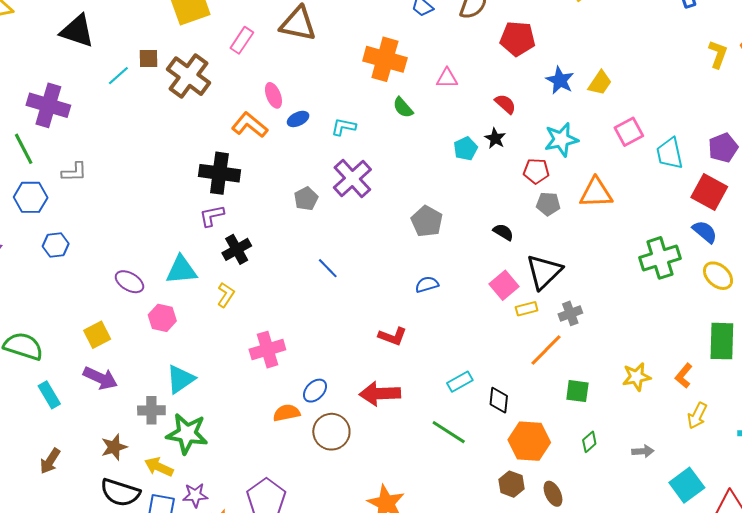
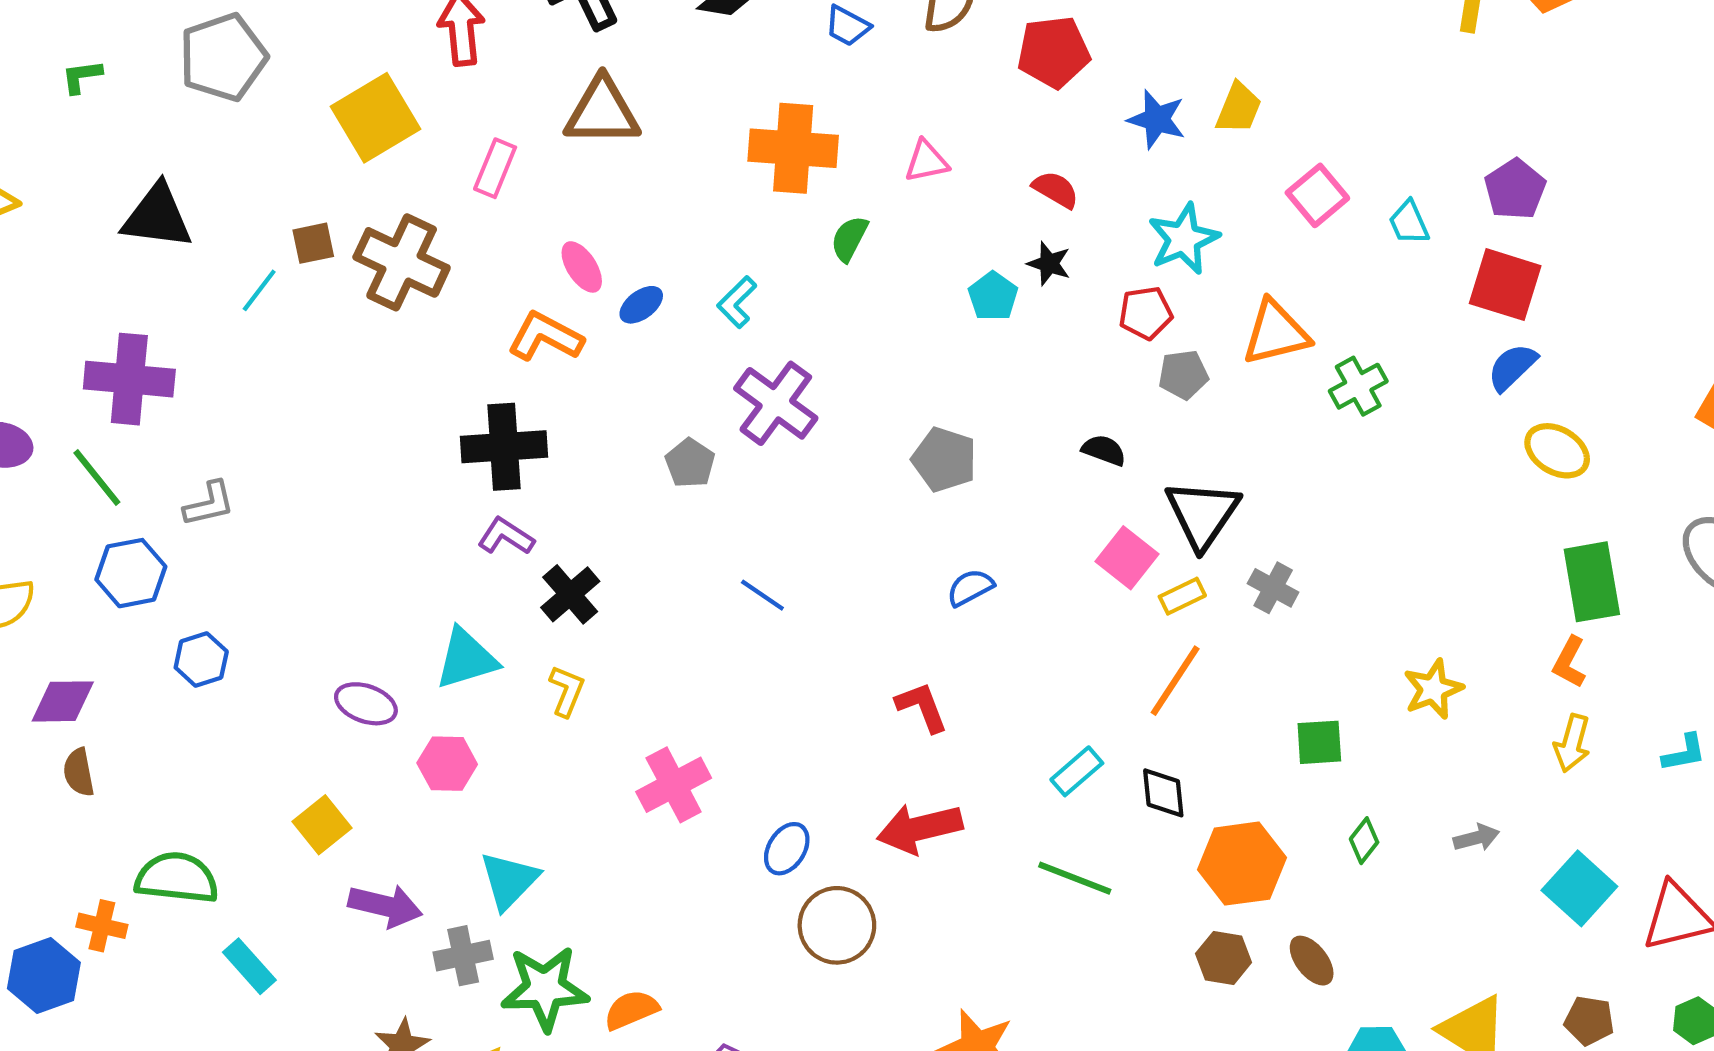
green semicircle: (403, 108) -> (849, 239), turned 80
cyan L-shape: (344, 127) -> (737, 302), turned -45
cyan trapezoid: (670, 153) -> (1409, 223), size x0.7
purple L-shape: (212, 216) -> (506, 536), turned 56
blue semicircle: (705, 232) -> (1512, 367), turned -72
green cross: (660, 258) -> (1358, 386), moved, size x0.7
gray cross: (570, 313) -> (1273, 588), turned -30
red L-shape: (393, 336) -> (922, 707), turned -120
orange line: (546, 350) -> (1175, 681), moved
orange L-shape: (684, 376) -> (1569, 662), moved
purple arrow: (100, 378) -> (385, 906), moved
orange semicircle: (287, 413) -> (631, 1010), moved

